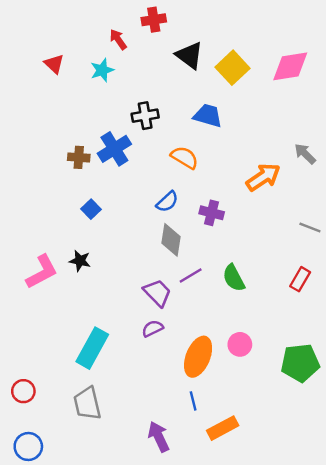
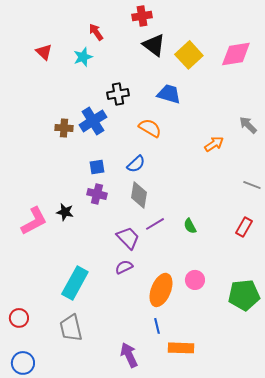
red cross: (154, 20) -> (142, 16), moved
orange arrow: (263, 177) -> (214, 144), size x0.7
blue square: (91, 209) -> (97, 167), moved, turned 35
purple cross: (212, 213) -> (97, 194), moved
green semicircle: (234, 278) -> (190, 226), size x0.7
orange rectangle: (223, 428) -> (181, 348), turned 30

